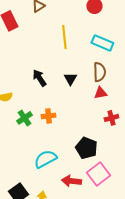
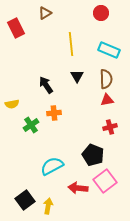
black triangle: (70, 79) -> (77, 76), moved
orange cross: (48, 116) -> (54, 113), moved
red cross: (111, 118) -> (110, 127), moved

